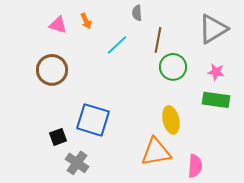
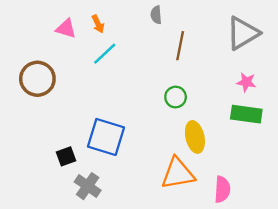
cyan line: (117, 45) -> (105, 54), moved
green circle: (173, 67) -> (176, 97), moved, size x0.7
brown circle: (52, 70) -> (37, 79), moved

